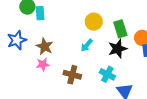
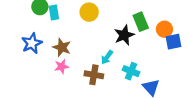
yellow circle: (94, 22) -> (89, 12), moved
cyan arrow: (87, 45) -> (107, 57), moved
black star: (118, 49) -> (124, 35), moved

